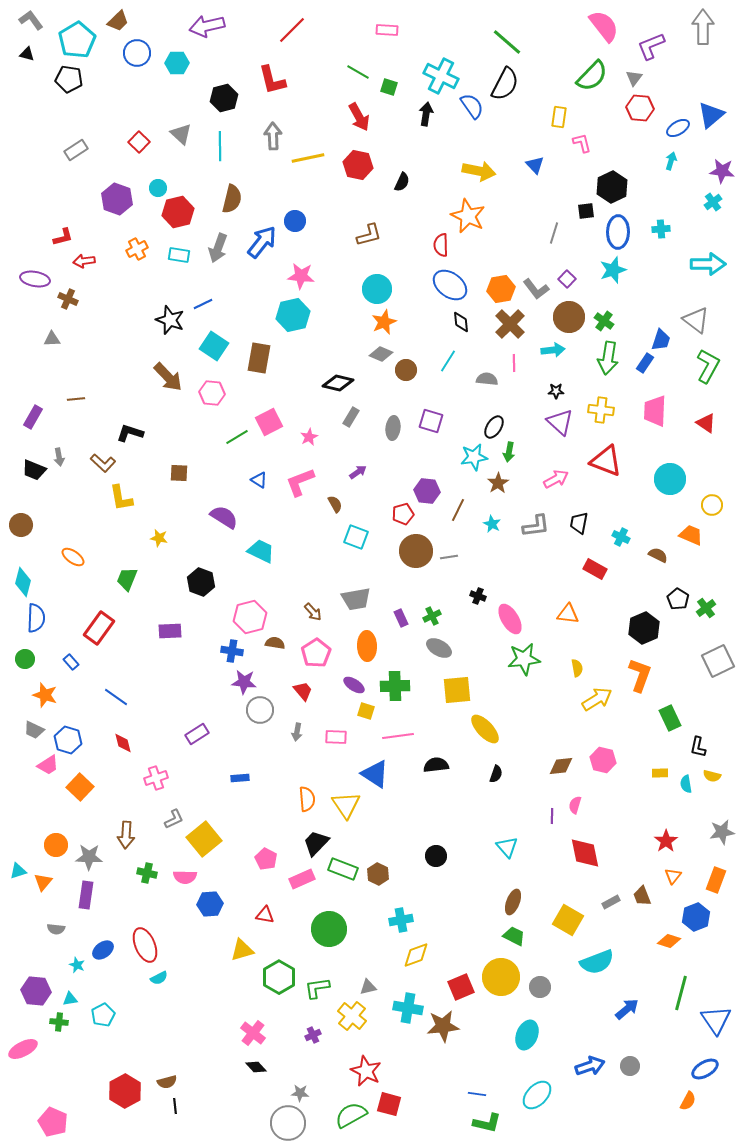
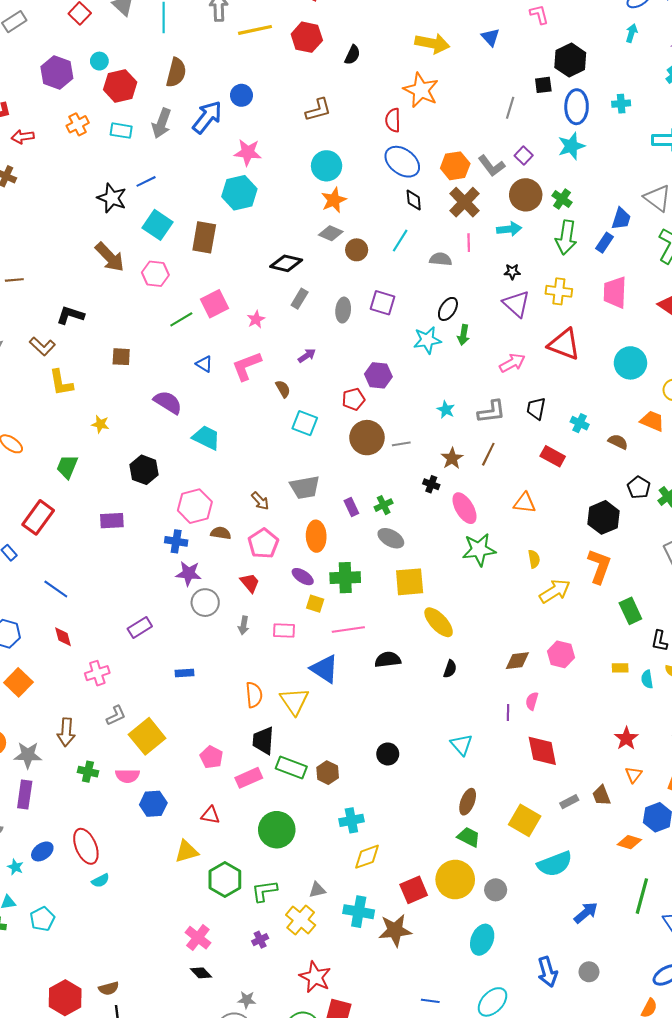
brown star: (498, 483) -> (452, 458), moved
brown line: (458, 510) -> (488, 454), moved
black trapezoid: (316, 843) -> (263, 740), turned -40
blue arrow: (590, 1066) -> (547, 972), turned 92

